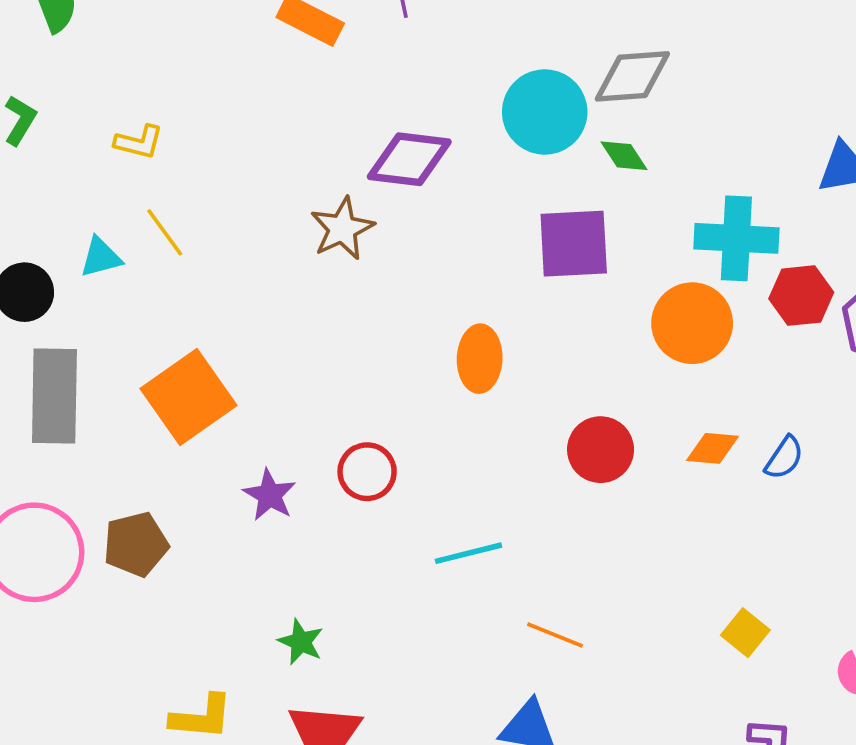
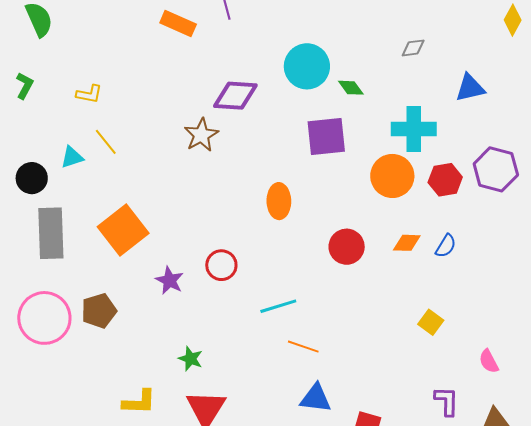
gray diamond: (632, 76) -> (413, 48), moved, size x0.6
red hexagon: (801, 296) -> (445, 180), moved
yellow square: (745, 633) -> (431, 322), moved
orange line: (555, 635) -> (303, 347), moved

